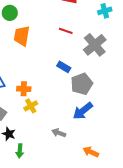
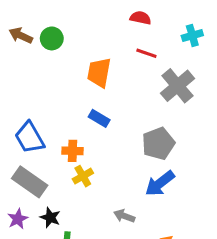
red line: (66, 31) -> (146, 53), moved
orange trapezoid: (22, 36) -> (99, 72), moved
blue rectangle: (64, 67) -> (99, 118), moved

